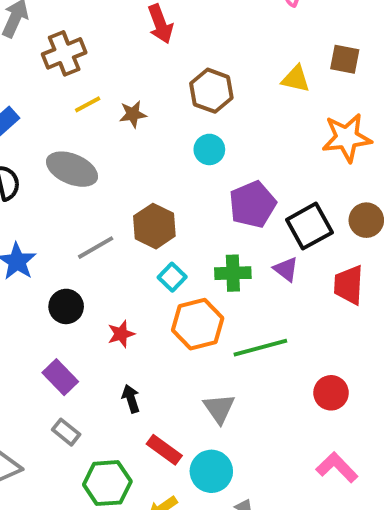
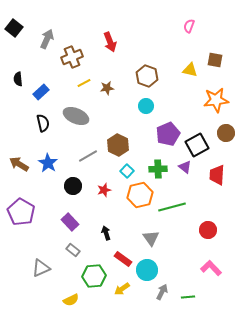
red arrow: (160, 24) -> (110, 42), moved
brown circle: (366, 220) -> (226, 133), moved
red star: (121, 334) -> (104, 190), moved

